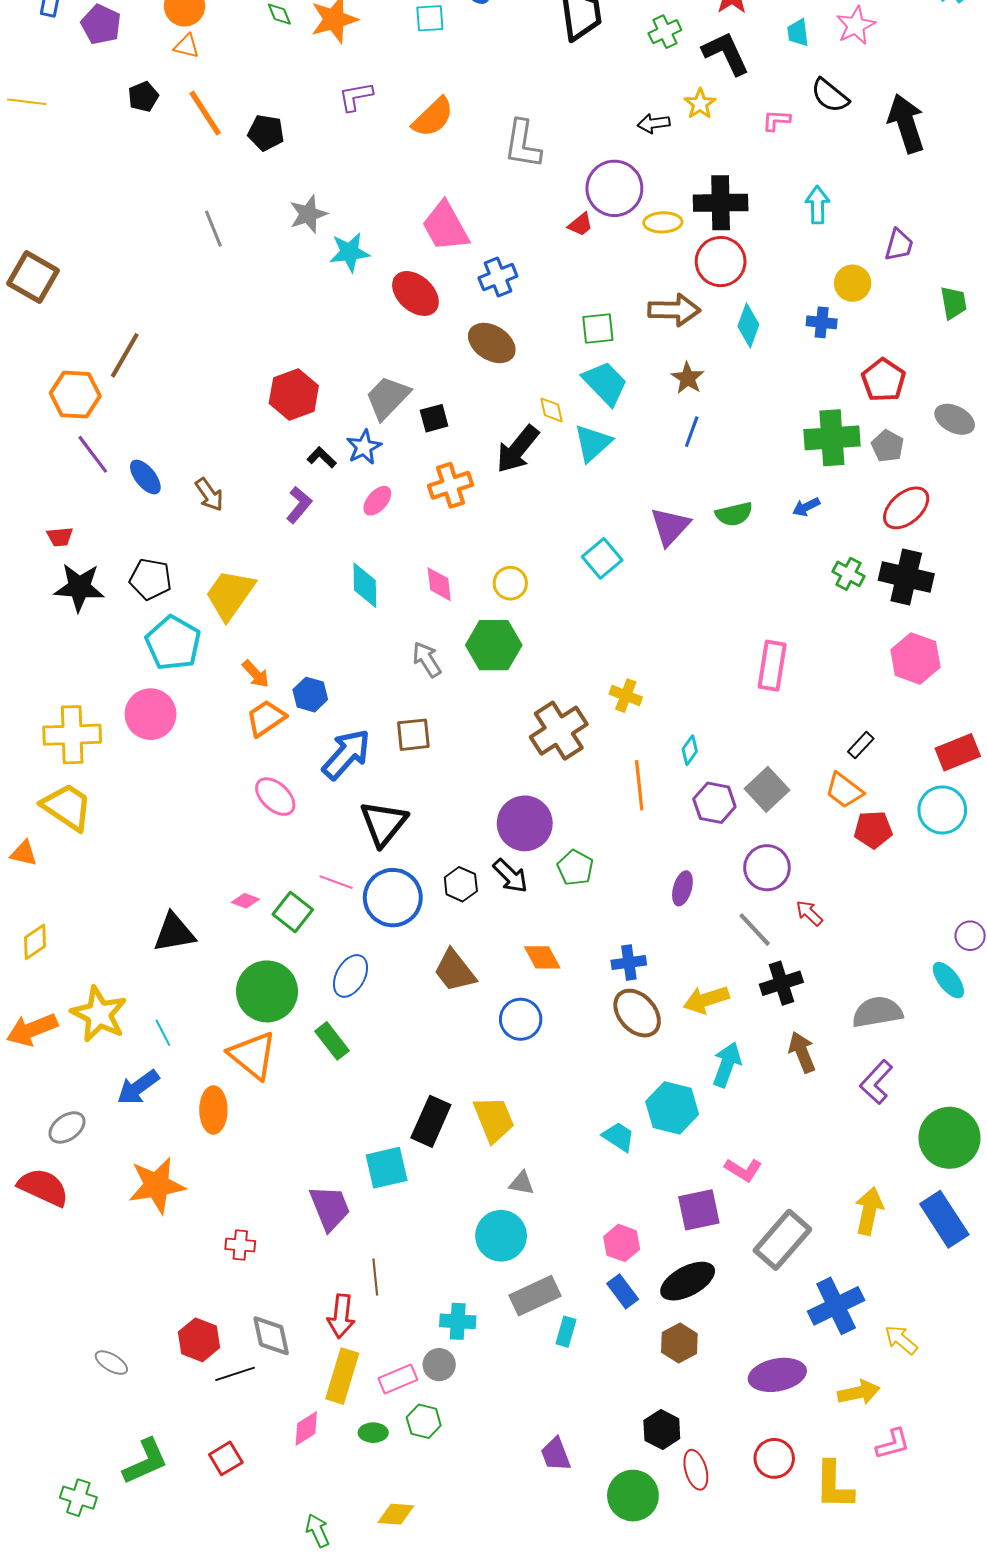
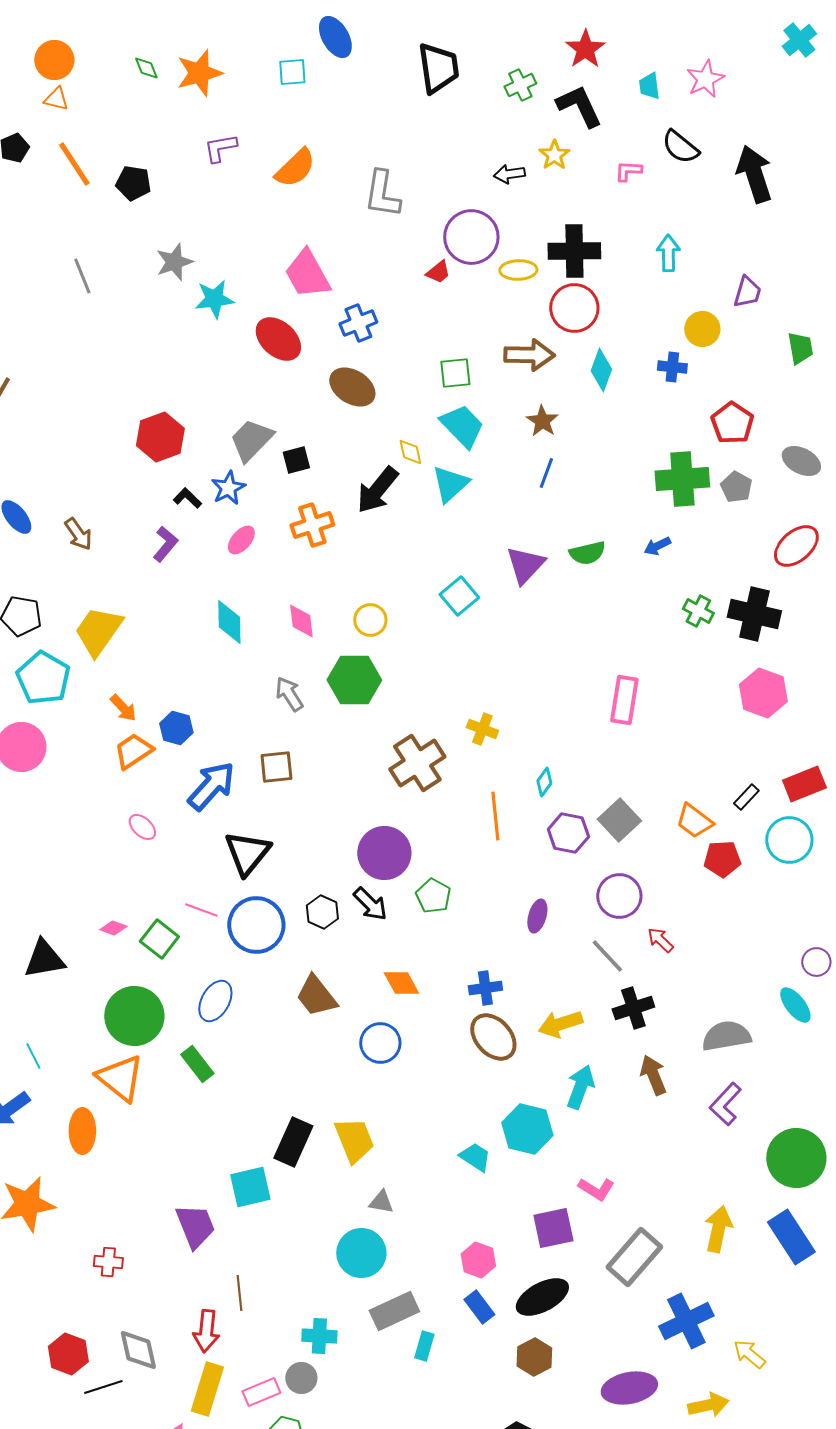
red ellipse: (906, 508) -> (796, 546), moved
black rectangle: (861, 745) -> (746, 797), moved
pink ellipse: (275, 797) -> (142, 827), size x0.7

